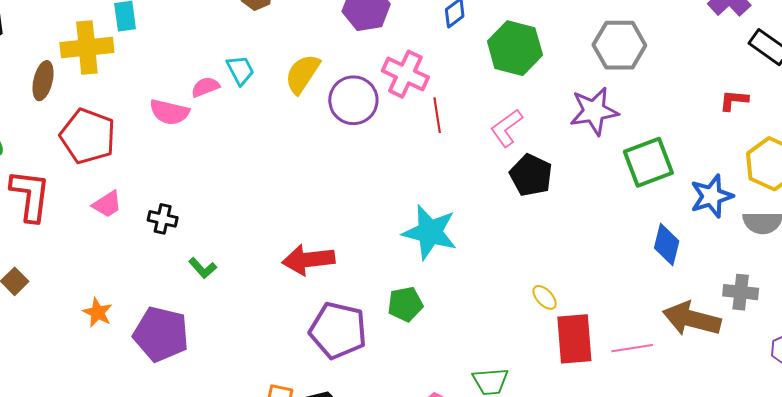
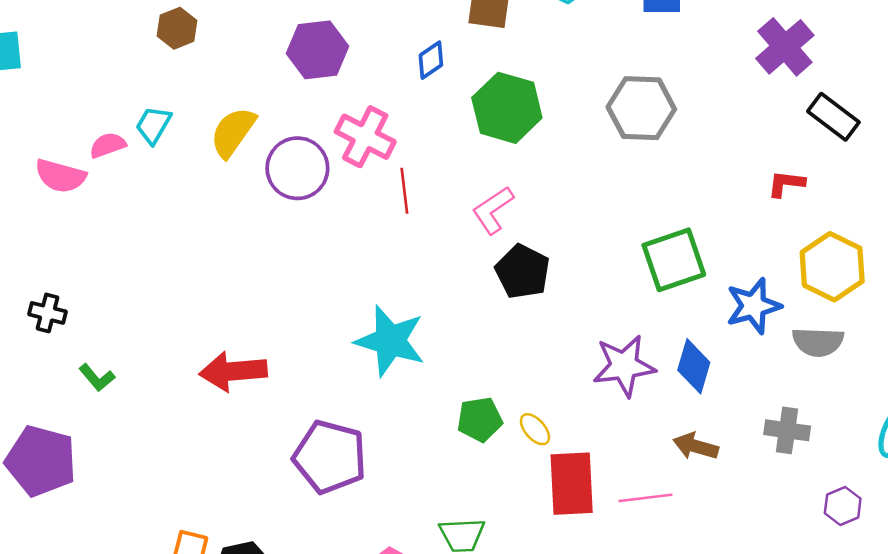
cyan trapezoid: (240, 70) -> (153, 125), turned -124
purple star: (594, 111) -> (624, 366), moved
green pentagon: (405, 304) -> (480, 419), moved
brown arrow: (692, 319) -> (696, 446), moved, size x0.6
purple pentagon: (338, 330) -> (330, 457), moved

